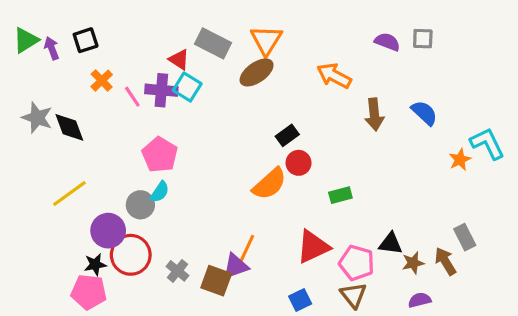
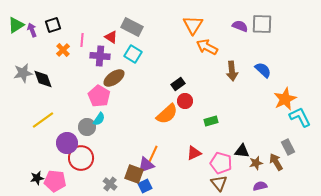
gray square: (423, 39) -> (262, 24), size x1.5
orange triangle: (266, 40) -> (193, 25), moved
brown ellipse: (257, 72) -> (114, 78), moved
cyan square: (187, 87) -> (133, 54), moved
pink line: (132, 97) -> (82, 40), moved, turned 40
gray star: (37, 118) -> (23, 73), turned -30
cyan L-shape: (487, 143) -> (300, 117), moved
orange star: (460, 160) -> (285, 99), size x1.6
red triangle: (313, 247) -> (194, 153), size x0.7
black star: (95, 265) -> (37, 178), moved
gray cross: (178, 271) -> (110, 184), moved
blue square: (300, 300) -> (145, 186), moved

